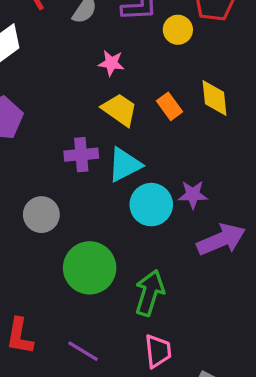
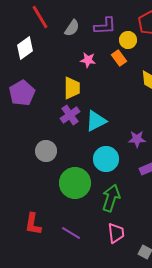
orange rectangle: (170, 106) -> (119, 58), moved
yellow trapezoid: (120, 110) -> (72, 88), moved, turned 55
purple cross: (81, 155) -> (70, 115), turned -30
cyan circle: (151, 205) -> (106, 159), moved

